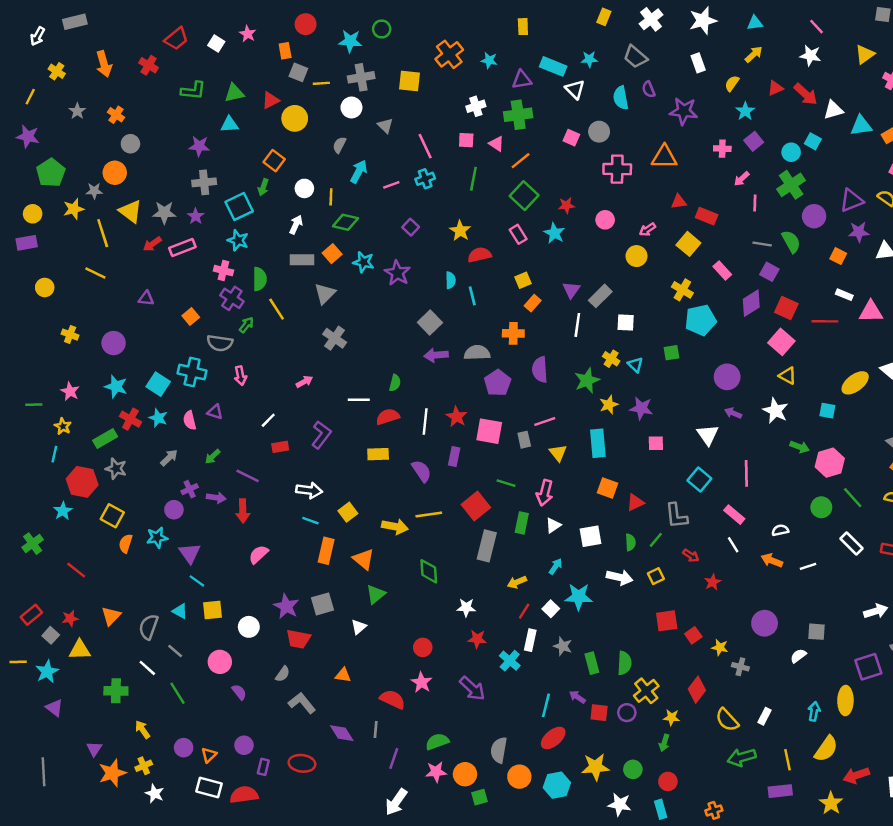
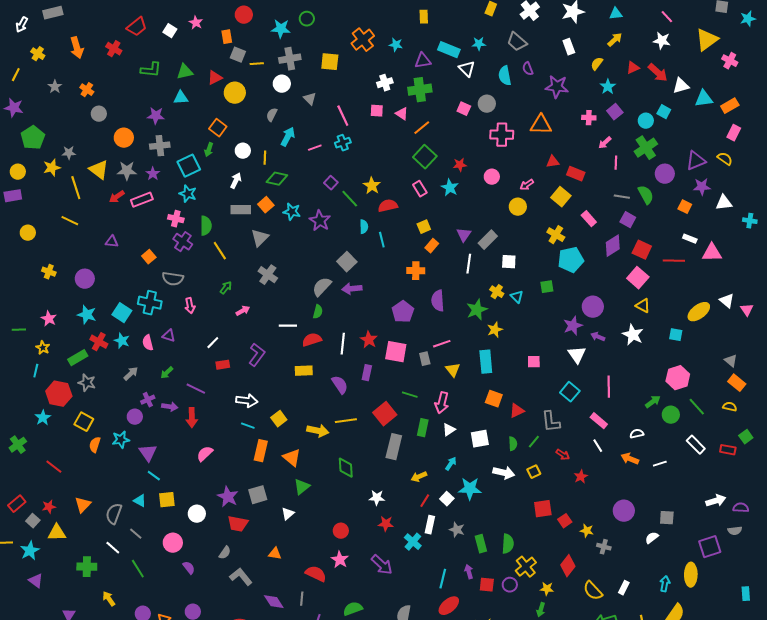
yellow triangle: (865, 54) -> (707, 40), size x1.4
orange circle: (115, 173) -> (124, 138), moved
green line: (473, 179) -> (350, 199), moved, turned -54
green arrow: (246, 325) -> (226, 288), moved
gray semicircle: (477, 353) -> (322, 287), moved, turned -45
purple star: (641, 408) -> (573, 326), moved, turned -30
green arrow: (800, 447) -> (653, 402), moved, turned -56
purple arrow: (577, 697) -> (469, 572), turned 40

